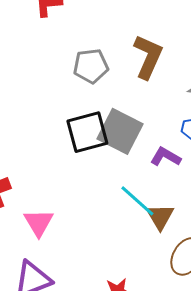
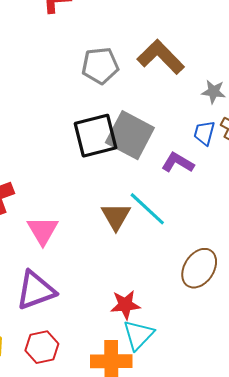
brown L-shape: (148, 57) -> (161, 57), turned -69
brown triangle: (160, 217) -> (116, 216), moved

